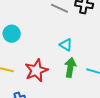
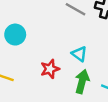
red star: (36, 70) -> (50, 69), moved, size x0.7

